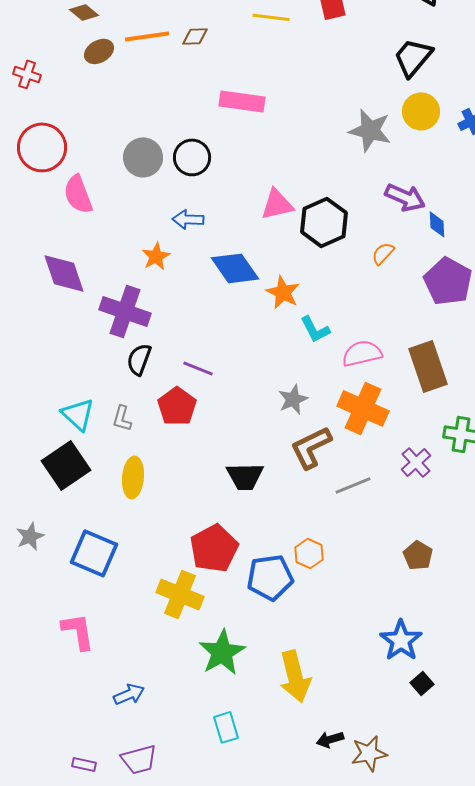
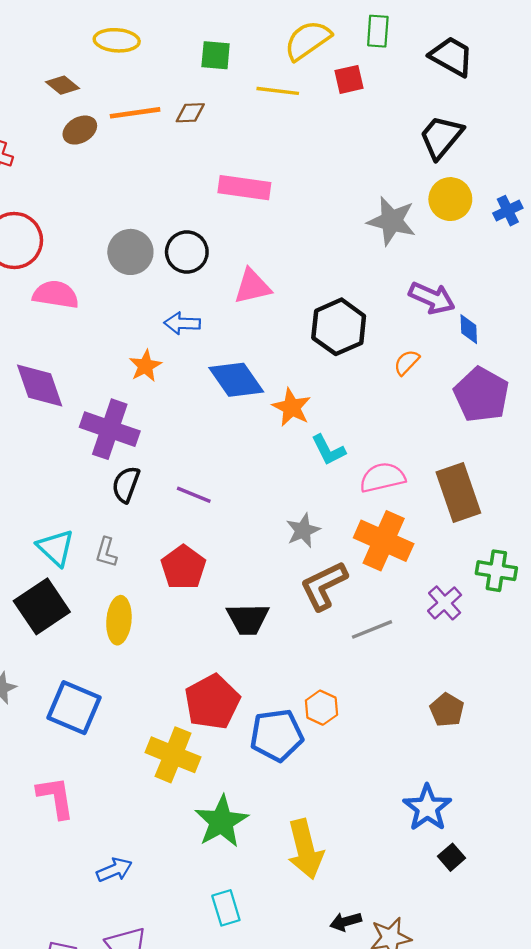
pink semicircle: (78, 194) -> (56, 295), turned 120
pink triangle: (277, 204) -> (252, 287), moved
red pentagon: (177, 406) -> (183, 567), moved

